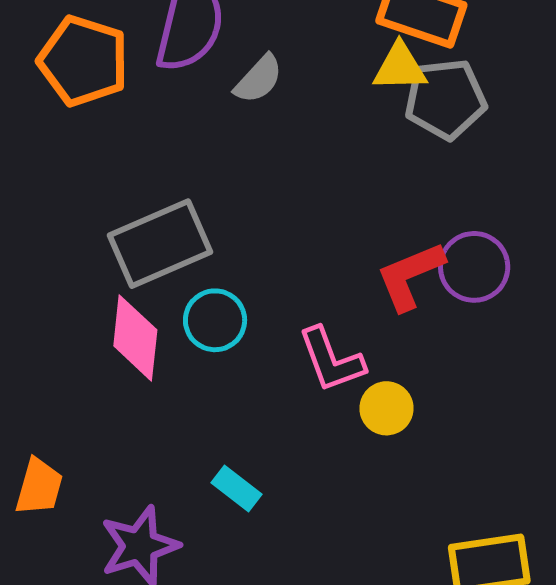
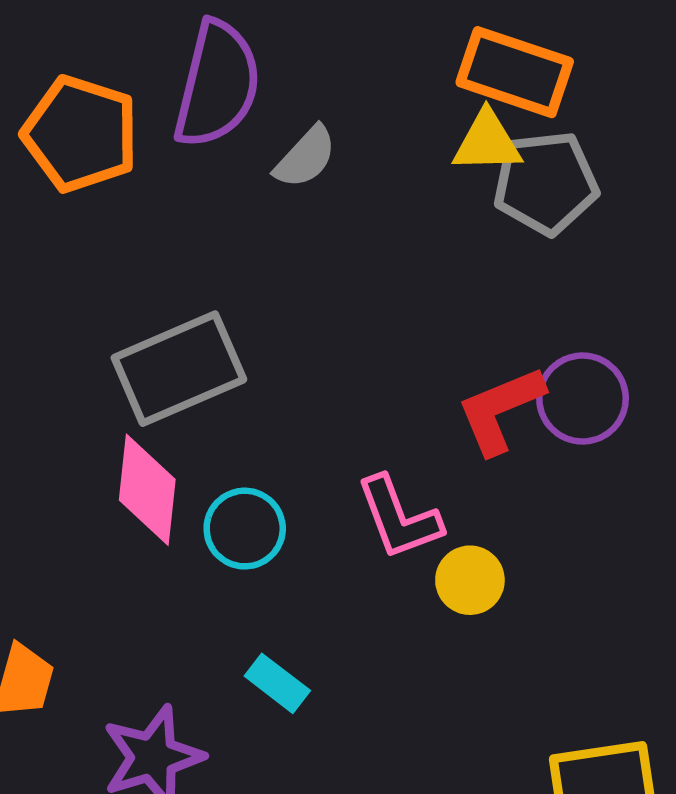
cyan circle: (215, 320) -> (245, 529), moved

